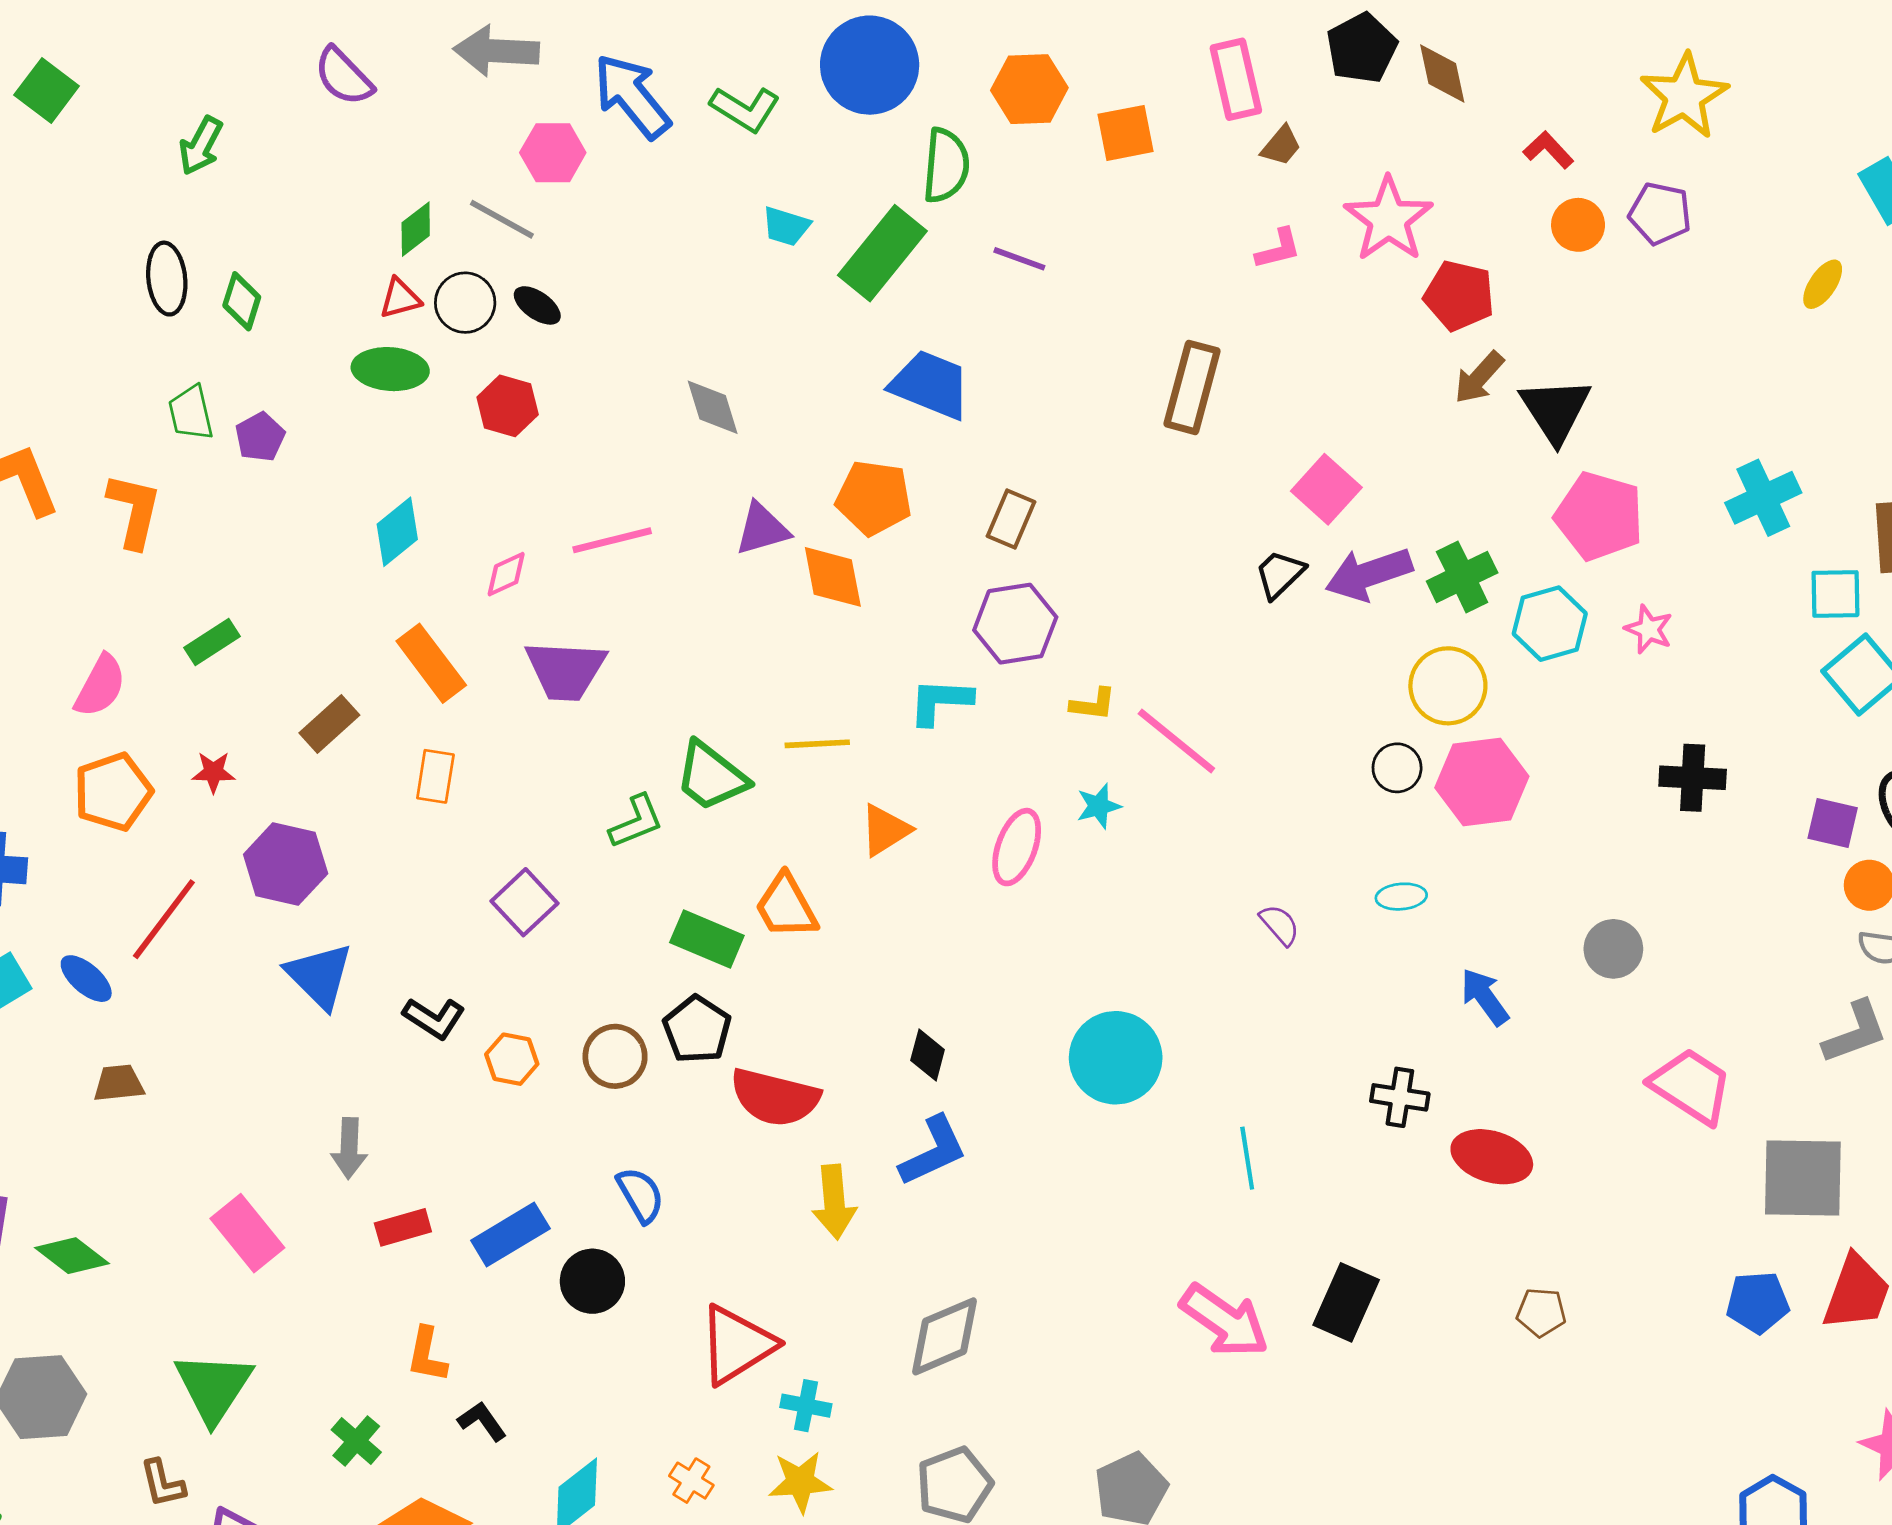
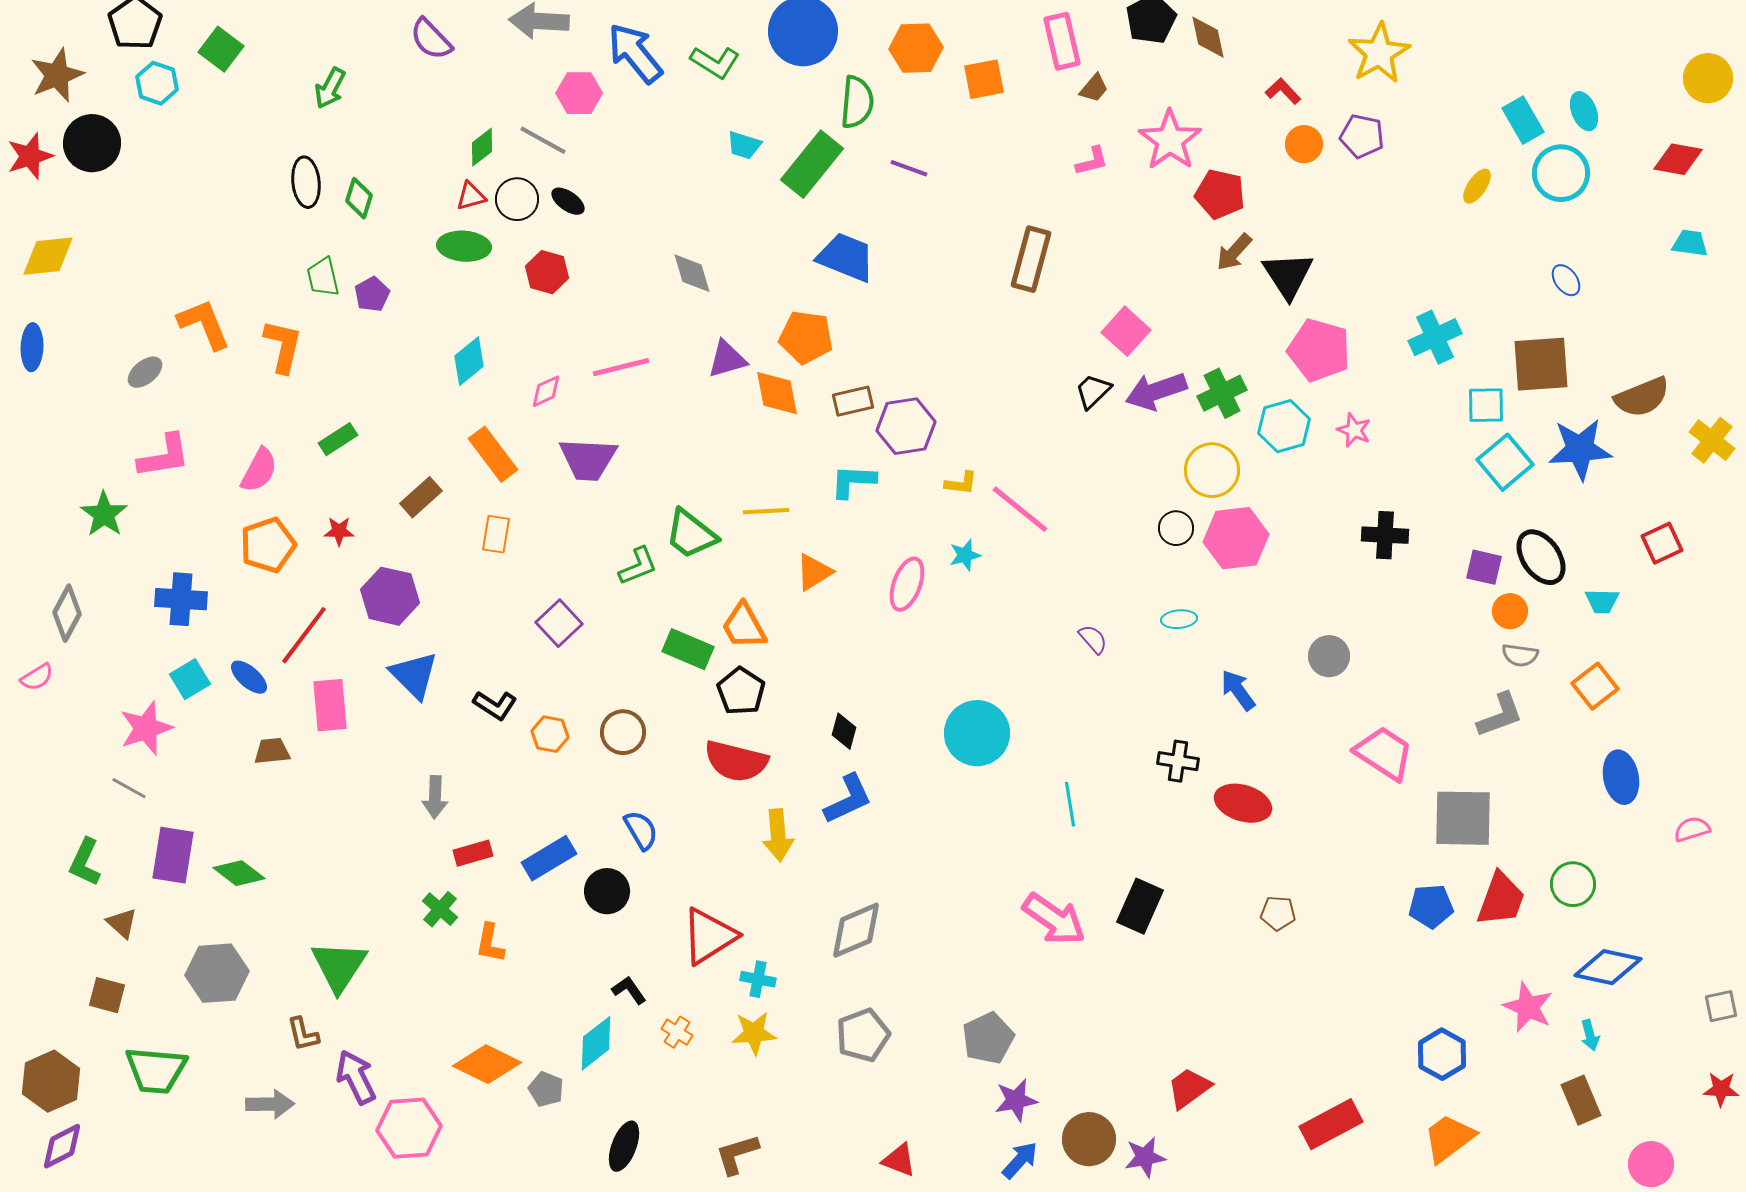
brown rectangle: (1011, 519) -> (853, 401), moved, turned 54
black pentagon: (697, 1029) -> (741, 691), moved
pink rectangle: (247, 1233) -> (330, 705), moved, turned 34
black L-shape: (482, 1421) -> (629, 990), moved
green cross: (356, 1441) -> (440, 909), moved

